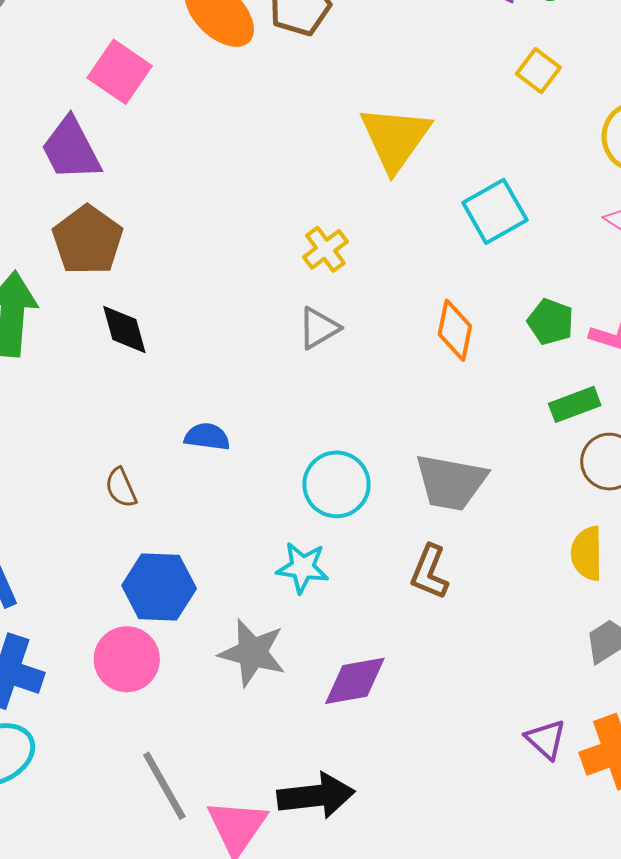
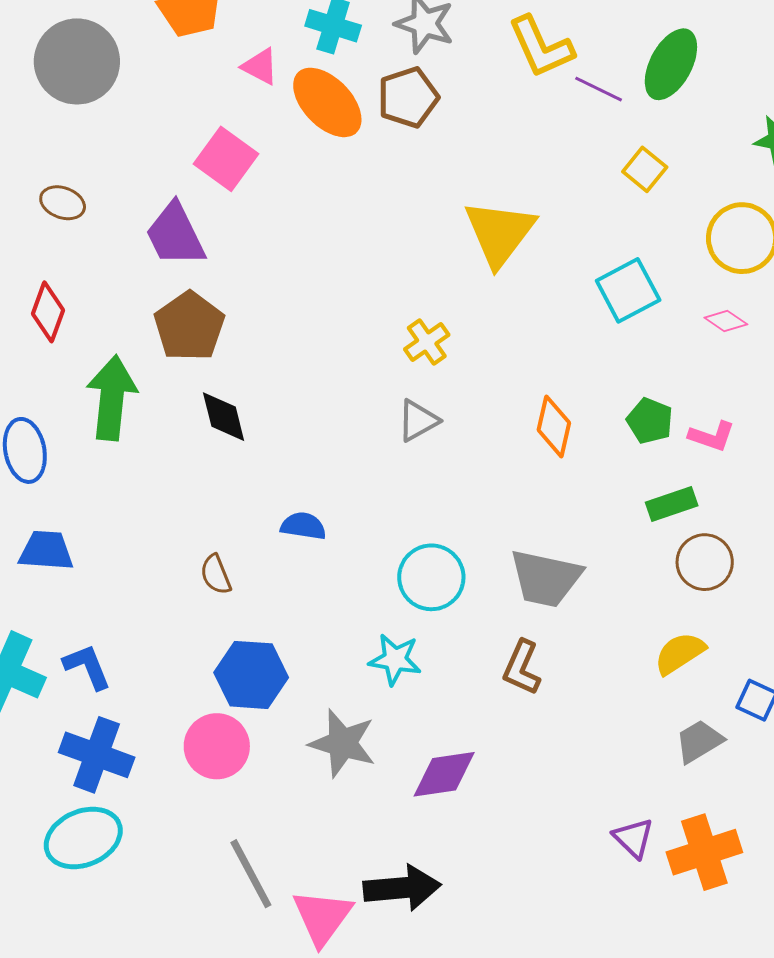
cyan square: (495, 211) -> (628, 290), moved
yellow semicircle: (587, 553) -> (680, 653), turned 56

